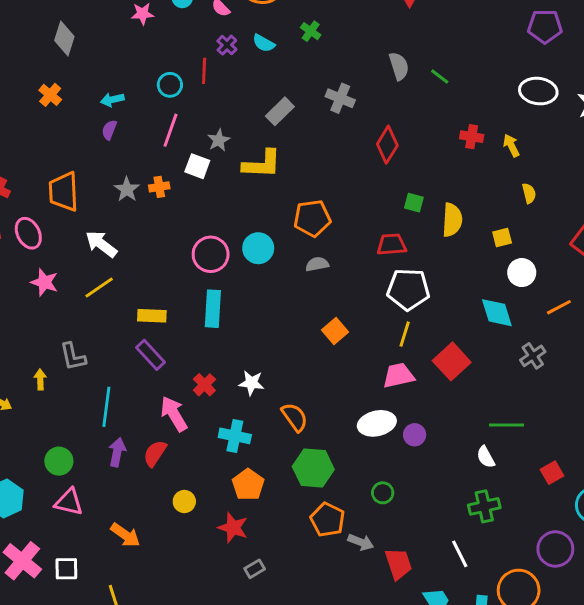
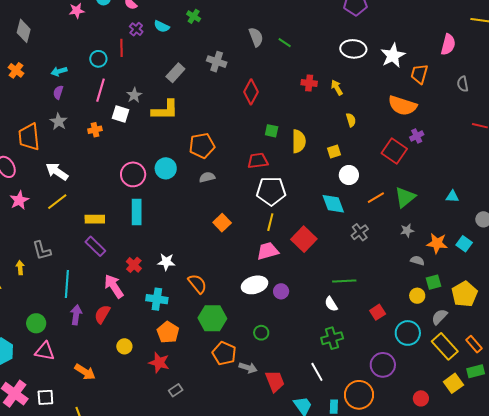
gray star: (127, 189) -> (59, 121), moved
pink star: (44, 282) -> (19, 200), turned 30

